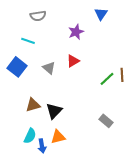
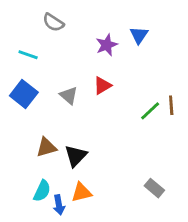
blue triangle: (101, 14) -> (139, 35), moved
gray semicircle: (38, 16) -> (53, 22), turned 42
cyan line: (28, 41) -> (28, 55), moved
gray rectangle: (106, 121) -> (154, 188), moved

